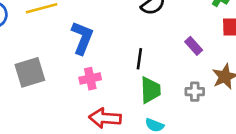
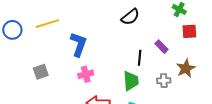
black line: (139, 59) -> (140, 58), moved
gray square: (30, 72) -> (41, 72), size x0.7

